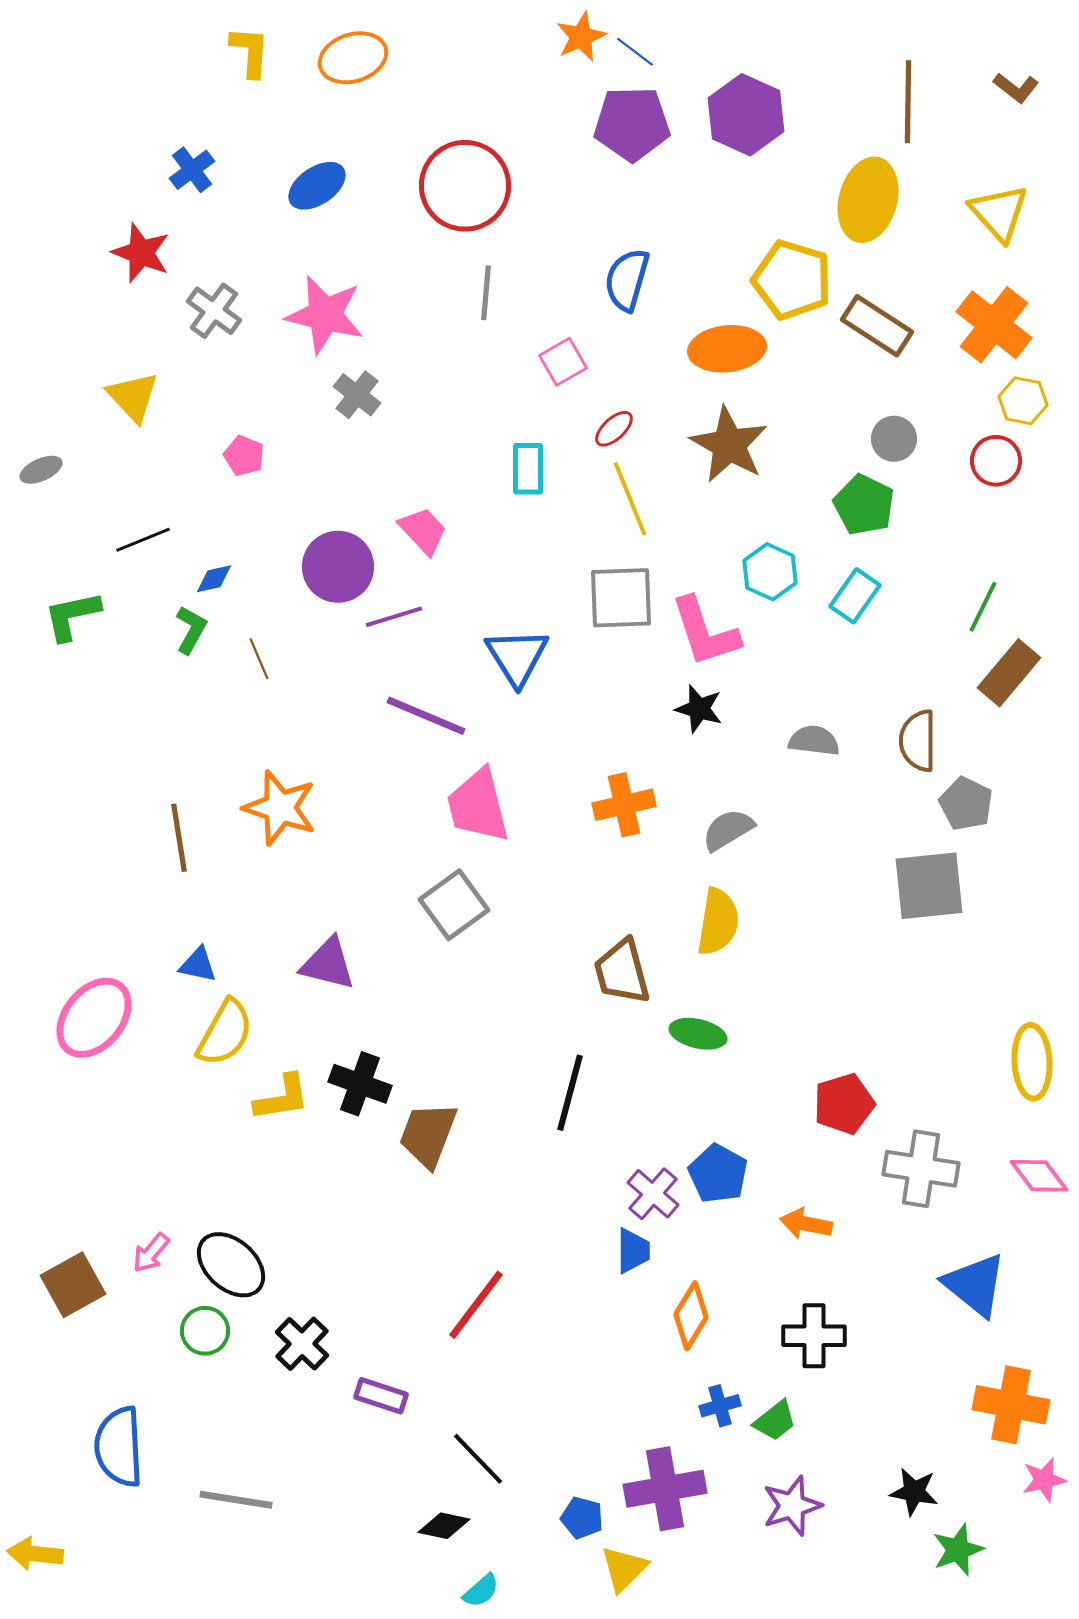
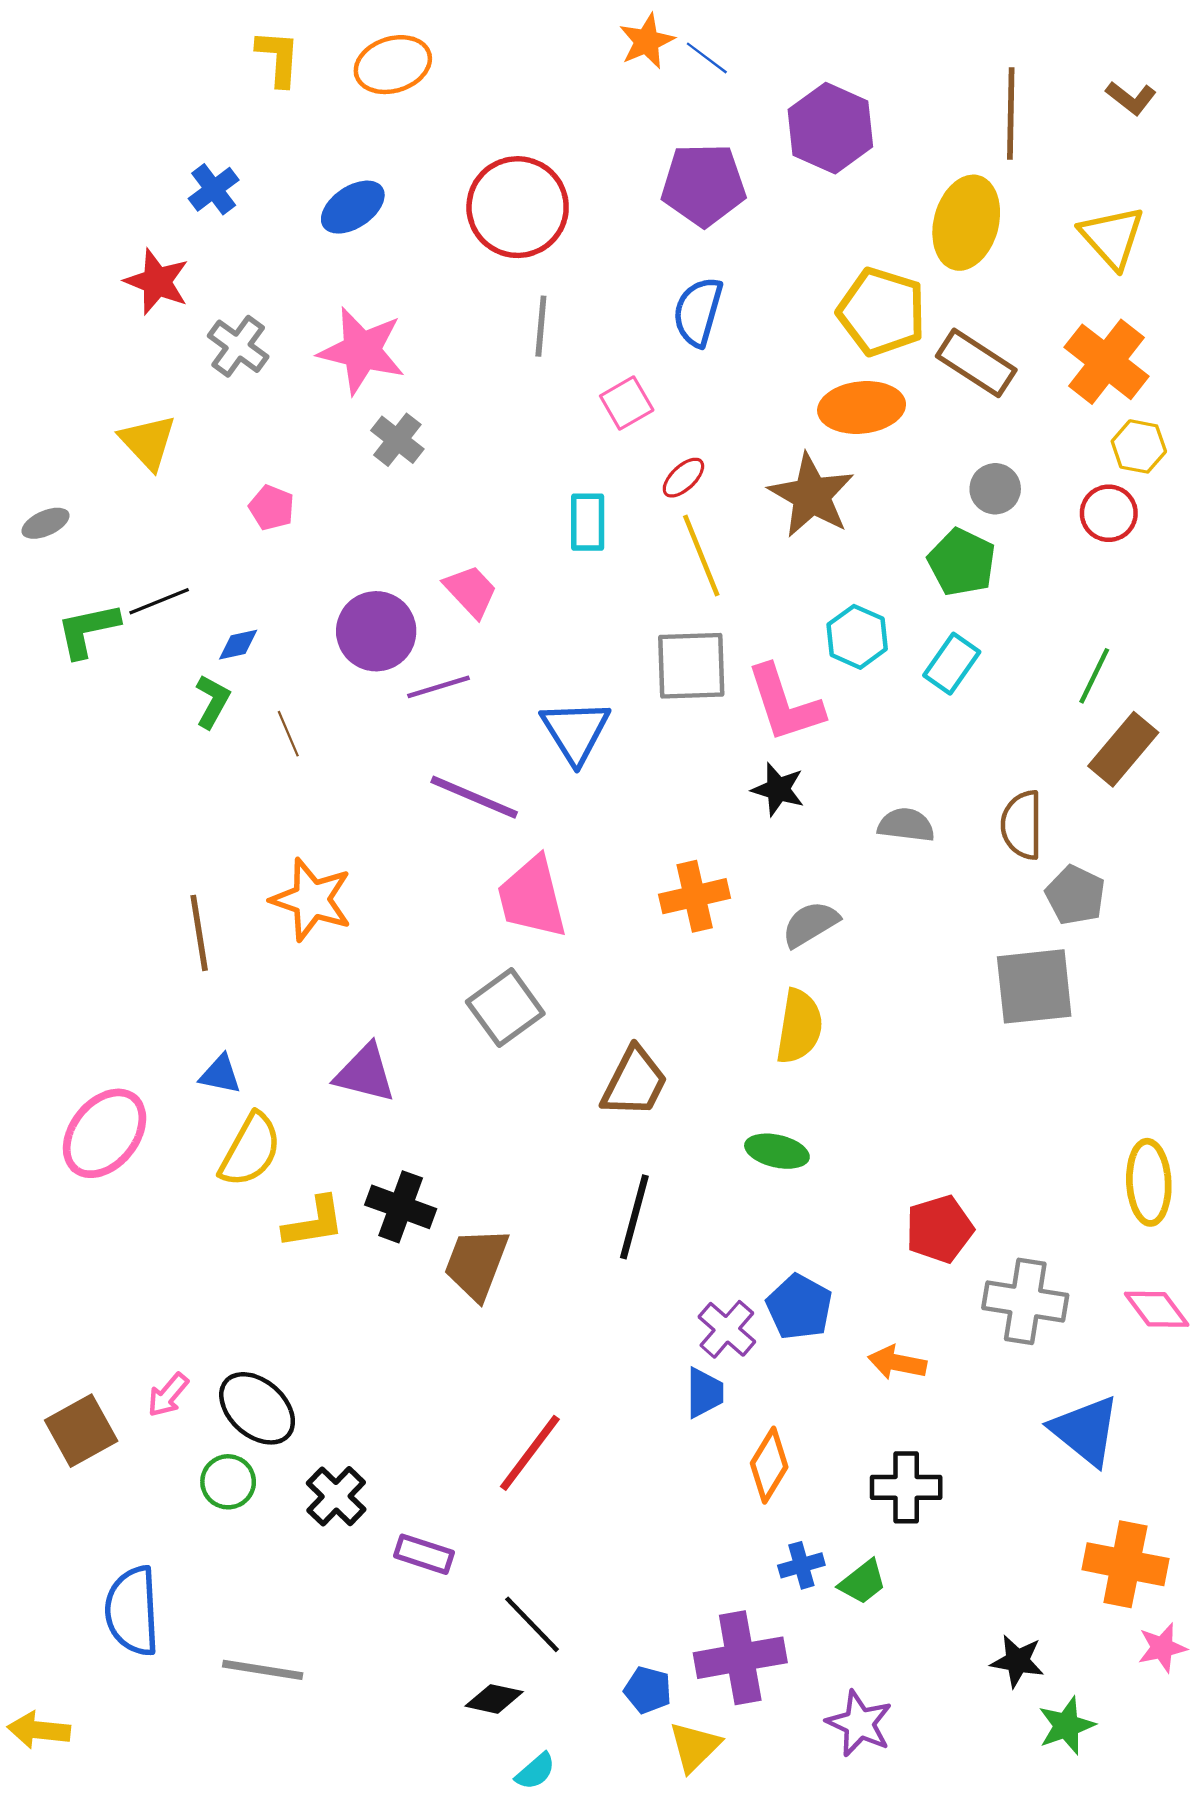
purple pentagon: (632, 124) -> (703, 185), moved
orange ellipse: (727, 349) -> (862, 407), moved
green L-shape: (72, 616) -> (88, 630), moved
brown trapezoid: (622, 972) -> (634, 1082), moved, turned -138
purple star: (792, 1506) -> (859, 1723), moved, turned -30

